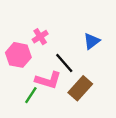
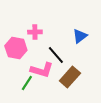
pink cross: (40, 37) -> (35, 32), turned 32

